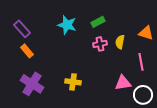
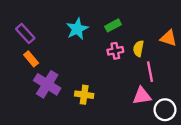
cyan star: (67, 25) -> (77, 29), turned 30
pink line: (141, 62) -> (150, 72), moved
purple cross: (32, 84) -> (47, 84), moved

